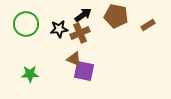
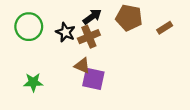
black star: (59, 29) -> (66, 32), turned 30

